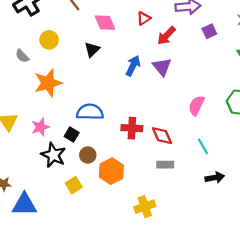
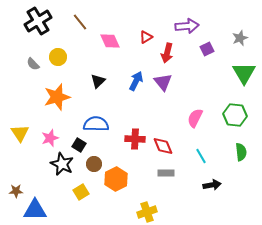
red arrow: (166, 36) -> (167, 53), turned -30
black triangle: (92, 50) -> (98, 81), moved
gray semicircle: (22, 56) -> (33, 64), moved

